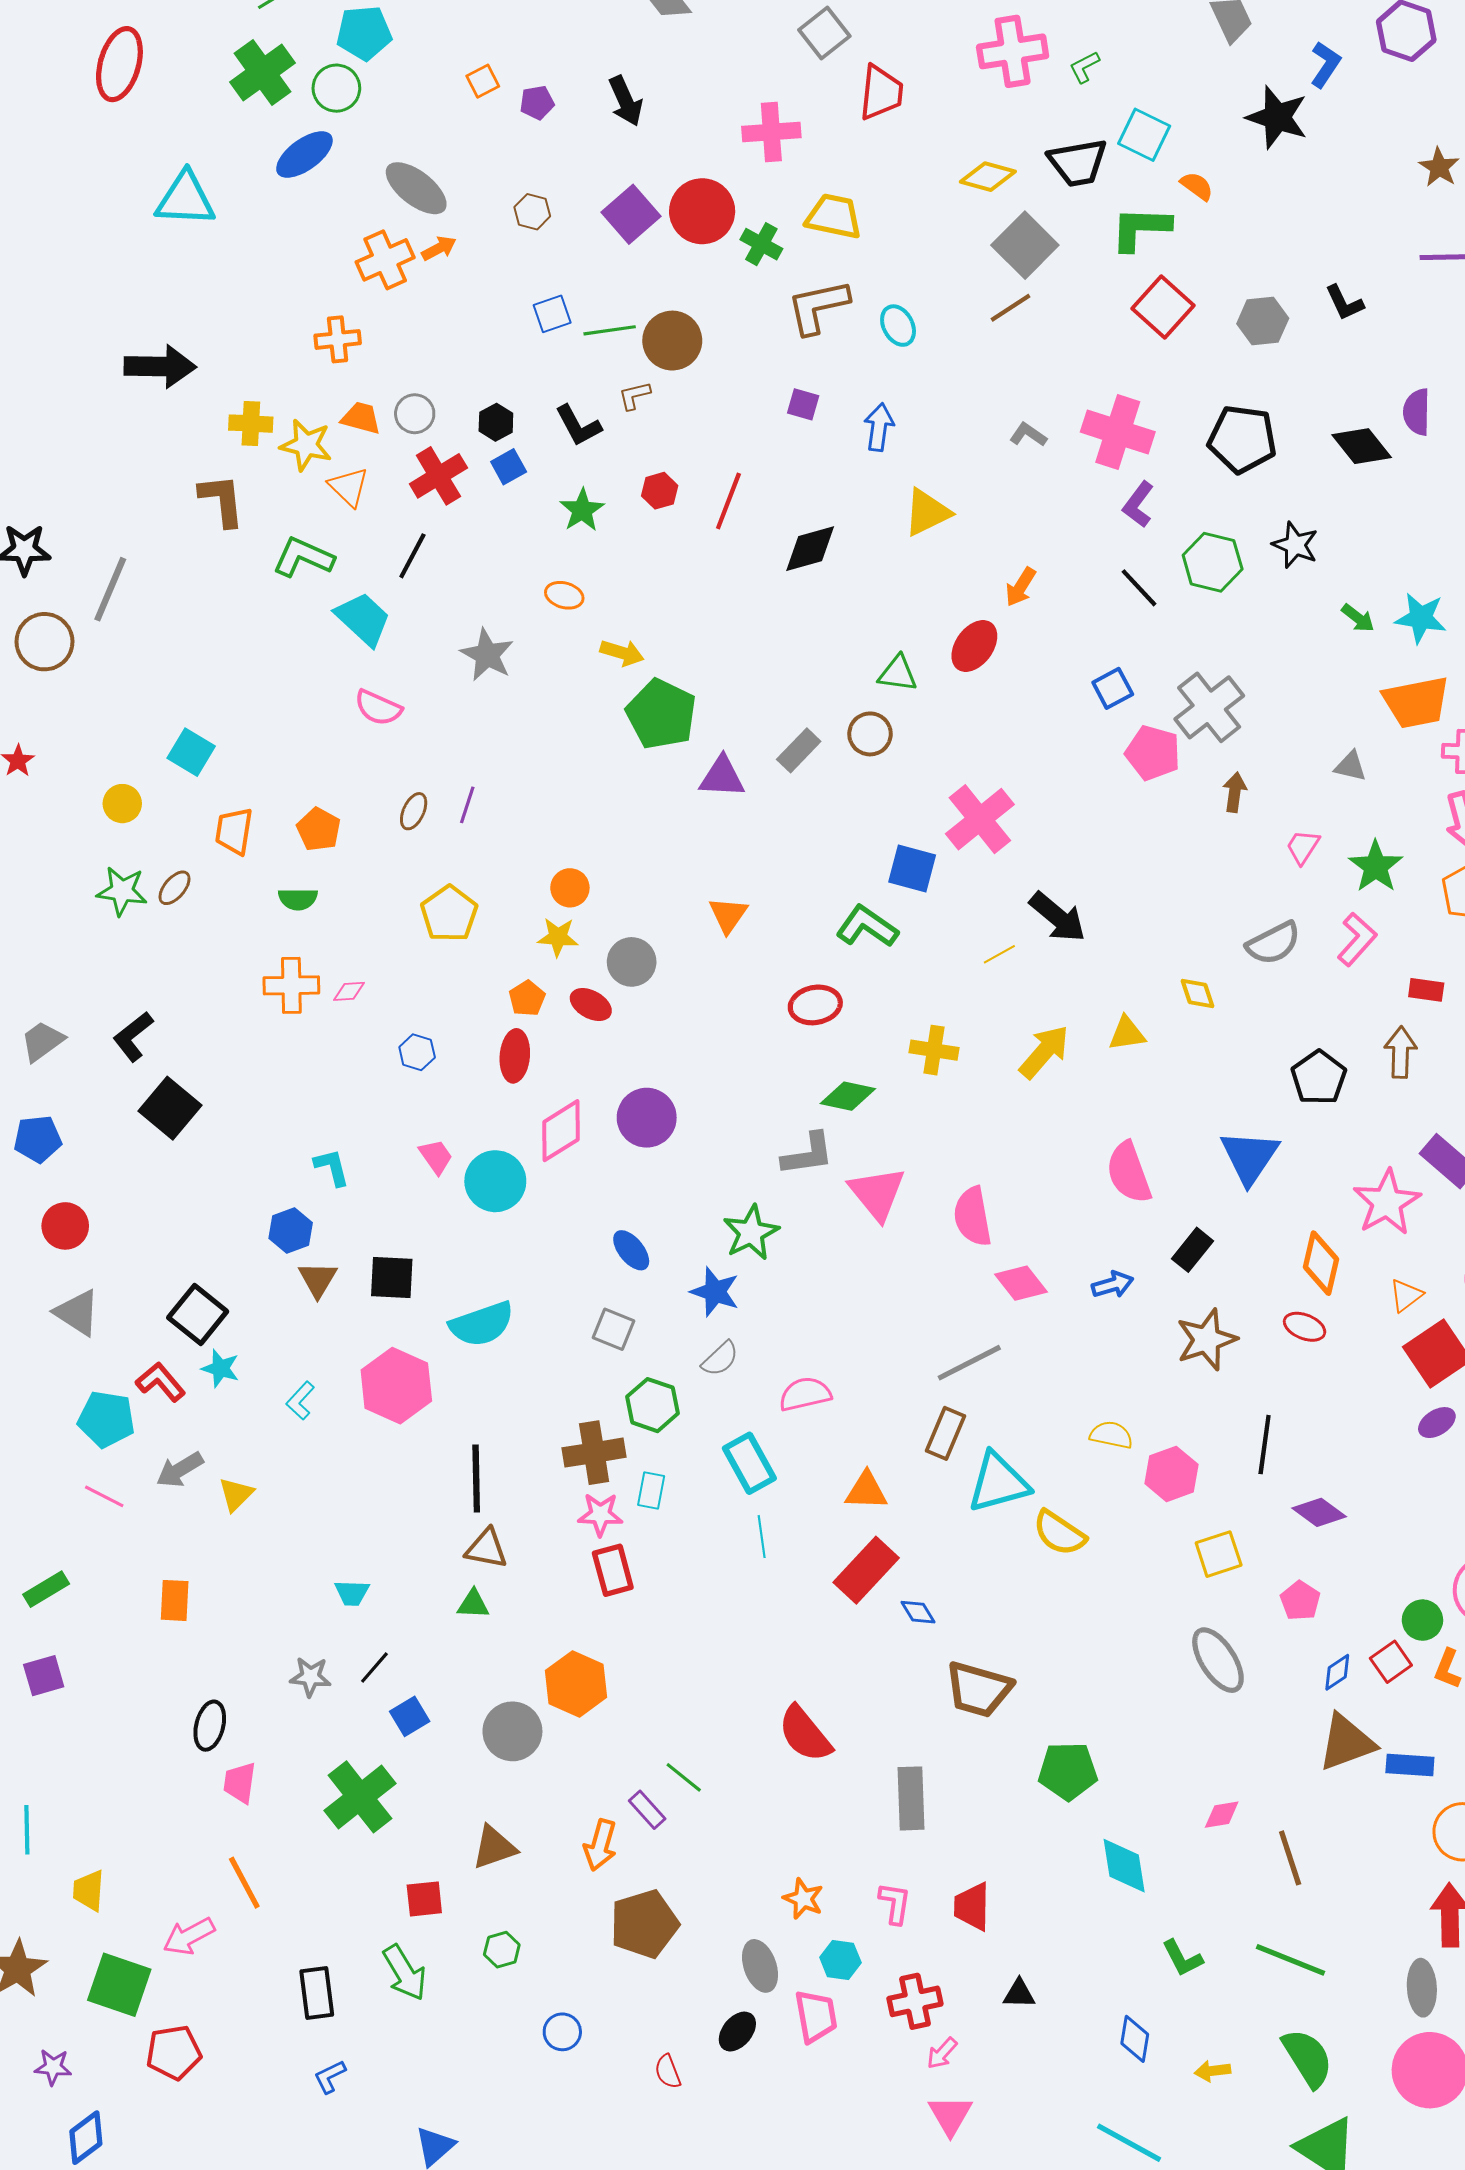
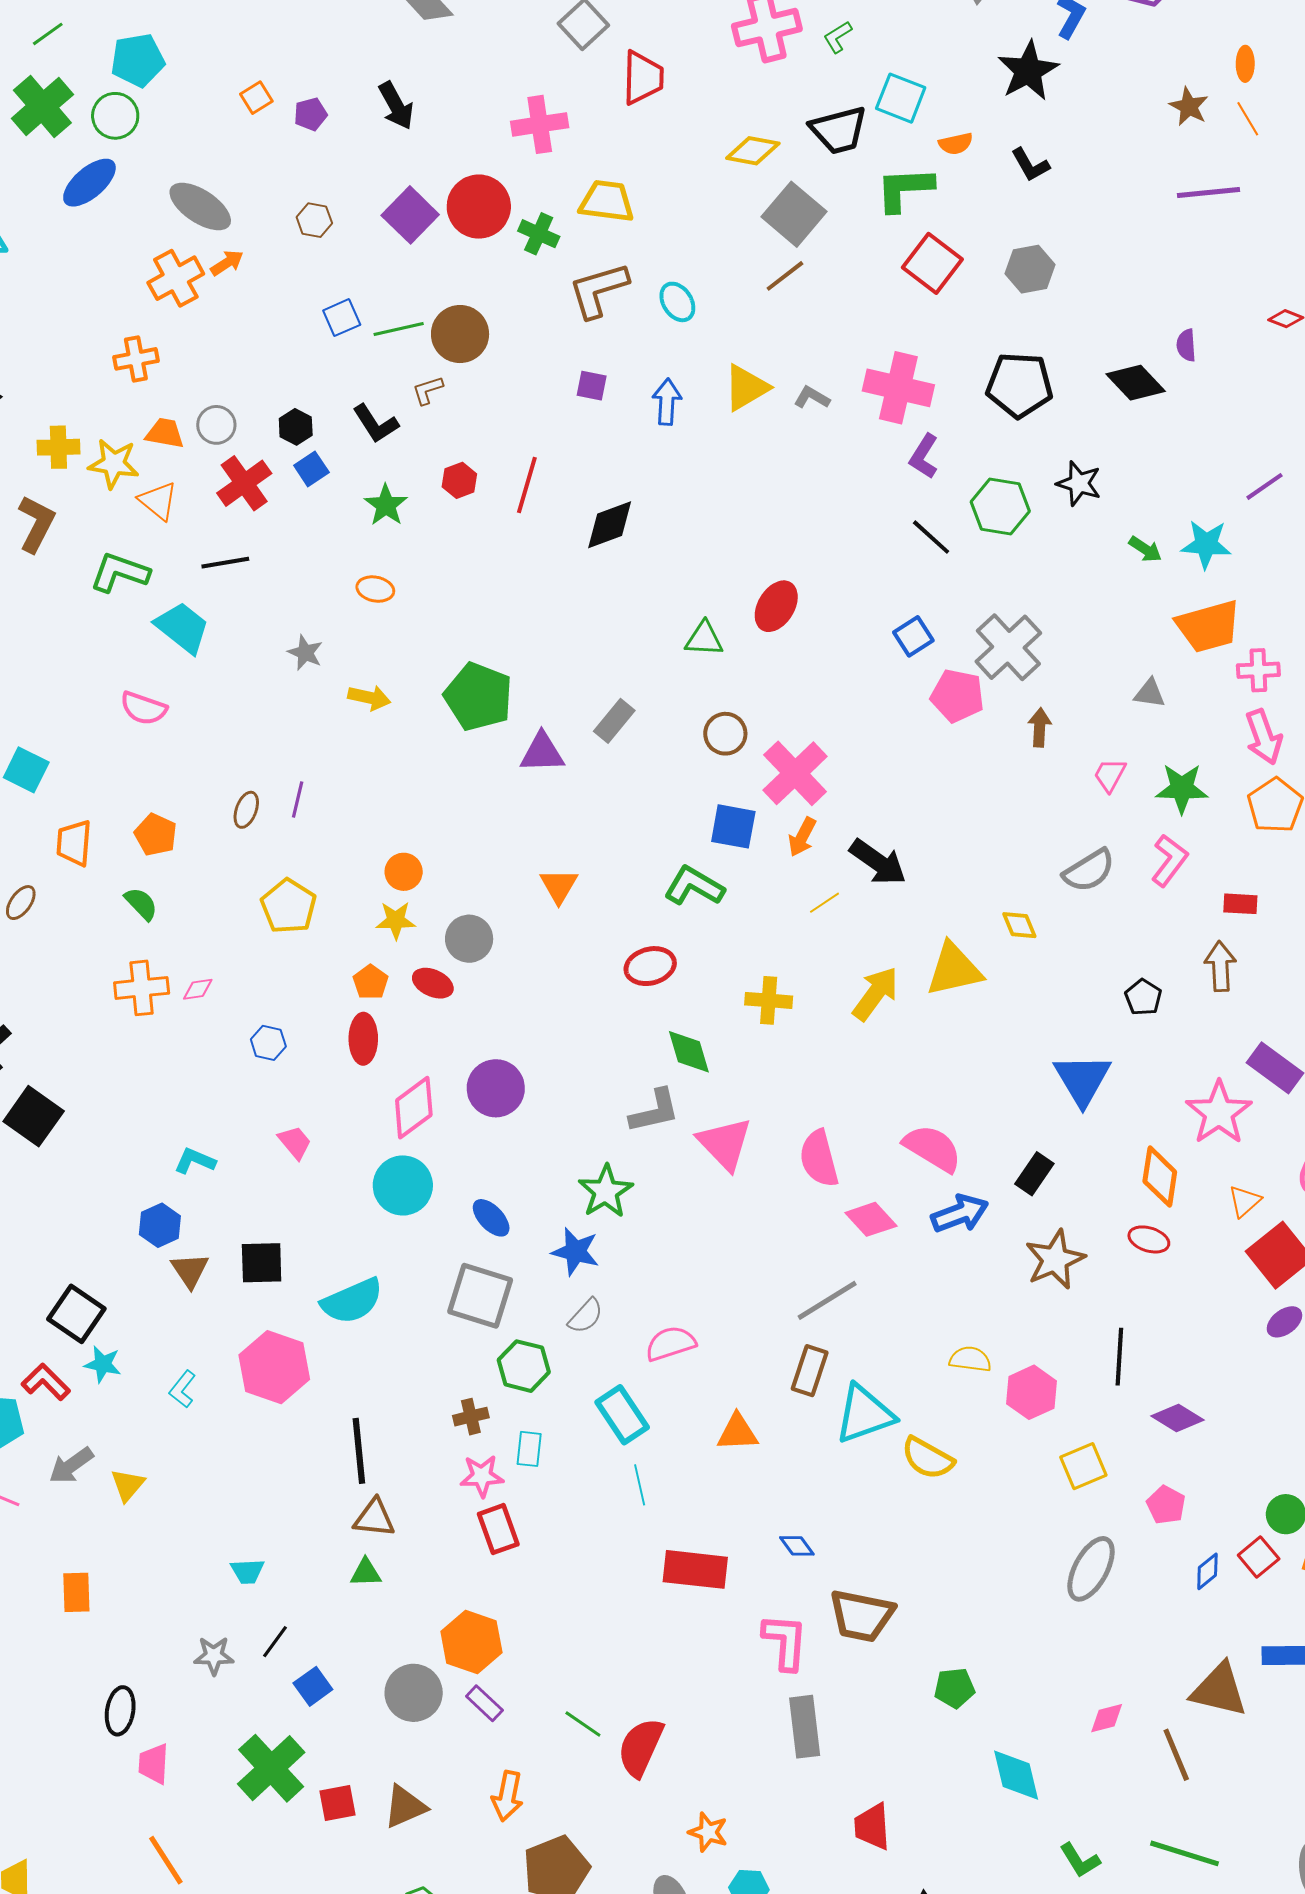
black star: (1277, 117) -> (1028, 71), turned 30
orange semicircle: (1197, 186) -> (956, 144), turned 136
black L-shape: (1344, 303) -> (1030, 165), moved
purple semicircle: (1417, 412) -> (1186, 345), size x0.7
brown L-shape: (222, 500) -> (36, 524), turned 38
yellow triangle: (927, 512) -> (746, 388), moved
black line: (412, 556) -> (225, 563), turned 57
orange arrow: (1021, 587) -> (802, 837), moved
yellow arrow: (622, 653) -> (369, 698), moved
gray star: (487, 655) -> (305, 653), size x0.7
pink semicircle: (378, 708) -> (143, 708), moved
brown circle: (870, 734) -> (725, 734), moved
green star: (1376, 867) -> (1182, 788), turned -30
green semicircle: (298, 899) -> (141, 904), turned -129
yellow triangle: (1127, 1034) -> (954, 969), size x1.6
black pentagon: (1319, 1078) -> (1143, 997), size x0.7
green diamond: (848, 1096) -> (689, 1052), turned 66
cyan L-shape: (332, 1167) -> (195, 1161), turned -48
pink semicircle: (1129, 1173) -> (933, 1148), moved, turned 146
cyan circle: (495, 1181) -> (403, 1185), moved
blue arrow: (1113, 1285) -> (960, 1214), size x1.4
gray square: (613, 1329) -> (480, 1296), size x1.6
brown cross: (594, 1453) -> (471, 1417), size x0.6
red rectangle: (866, 1570) -> (695, 1569), moved, turned 58
gray ellipse: (1218, 1660) -> (1091, 1569), turned 66
red semicircle: (805, 1734) -> (641, 1747), moved, turned 68
brown triangle: (1346, 1742) -> (1219, 1690), moved, turned 38
green pentagon: (1068, 1771) -> (954, 1688), size x0.7
purple rectangle: (647, 1810) -> (484, 1703), moved
red square: (424, 1899) -> (338, 1803), moved
pink L-shape: (895, 1903) -> (785, 1642), moved, size x1.4

